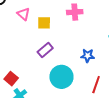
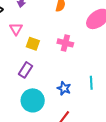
purple rectangle: (45, 50) -> (25, 70), turned -35

